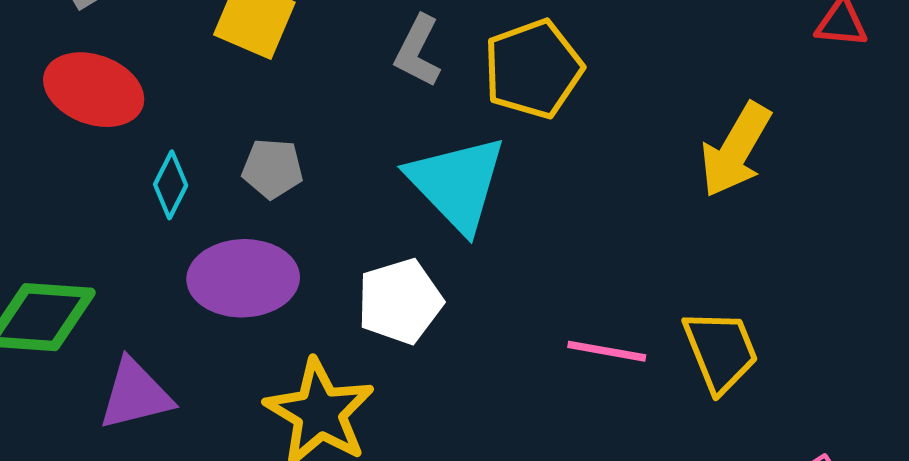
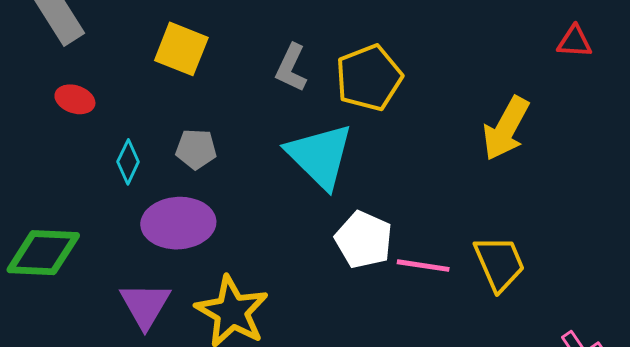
red ellipse: (94, 90) -> (75, 99), size x0.6
white pentagon: (400, 301) -> (364, 240), moved, turned -30
purple triangle: (135, 395) -> (145, 305), moved, turned -44

